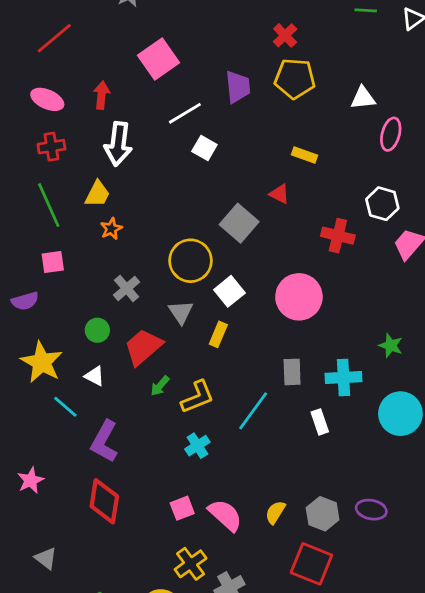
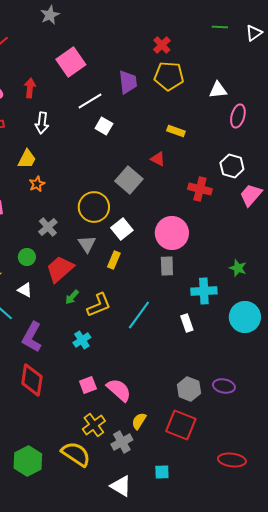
white arrow: (118, 144) -> (42, 123), size x0.7
gray rectangle: (292, 372) -> (167, 266), moved
cyan cross: (197, 446) -> (82, 340), moved
yellow semicircle: (275, 512) -> (139, 421), moved

